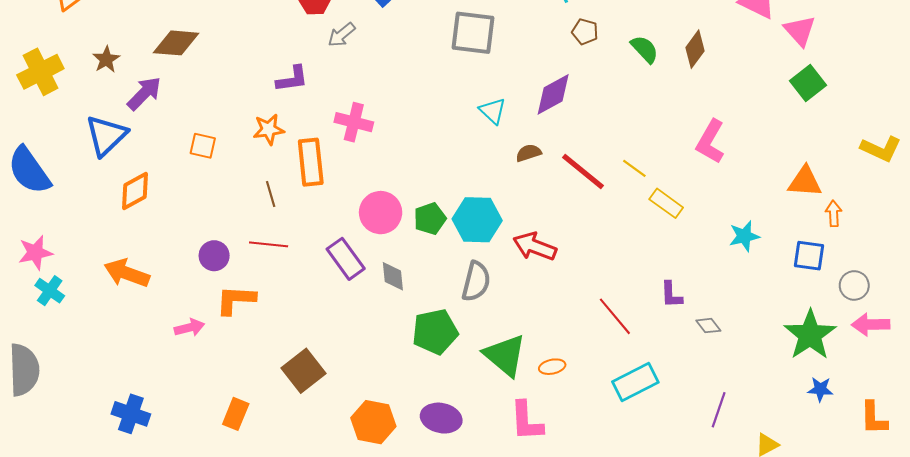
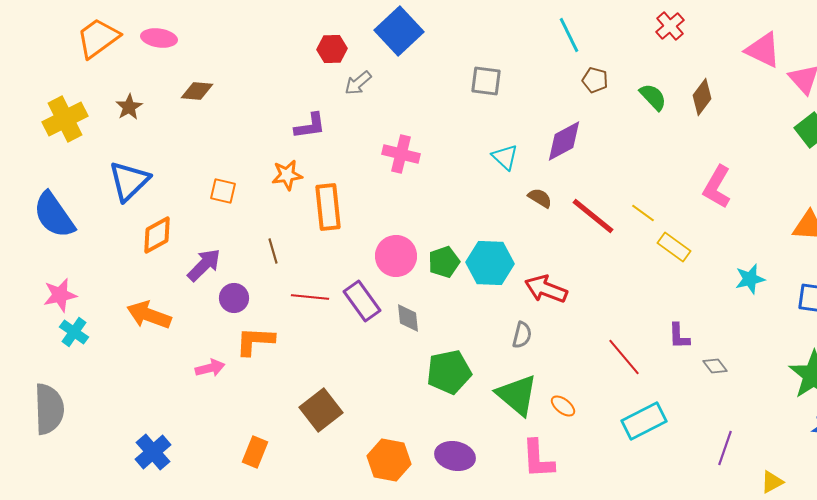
gray square: (473, 33) -> (486, 81), size x0.7
brown diamond: (176, 43) -> (197, 91), size x0.7
purple arrow: (144, 93) -> (204, 265), moved
pink cross: (354, 122) -> (401, 154), moved
brown semicircle: (529, 153) -> (540, 198), turned 50
brown line: (271, 194) -> (273, 251), moved
red line: (269, 244) -> (310, 297), moved
gray semicircle: (476, 281) -> (522, 335), moved, size x0.7
orange ellipse: (552, 367) -> (563, 406), turned 50
blue cross: (131, 414) -> (153, 452), turned 30

